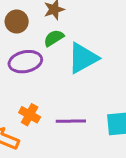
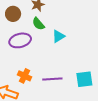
green semicircle: (54, 38) -> (38, 24), turned -96
cyan triangle: (83, 58) -> (58, 36), size x0.6

